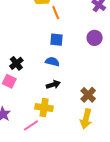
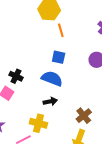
blue semicircle: (52, 62) -> (52, 79), size x1.5
black cross: (16, 63) -> (16, 76), turned -32

